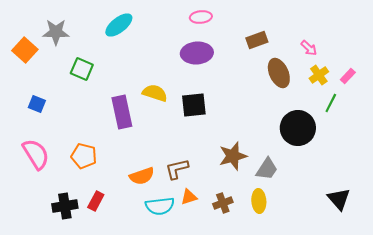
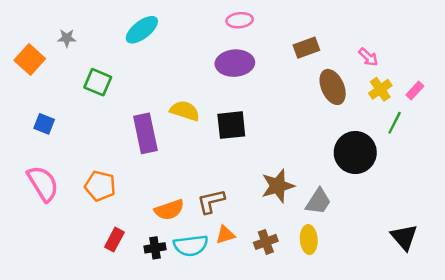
gray star: (56, 32) -> (67, 38), size x0.6
black cross: (65, 206) -> (155, 248), moved, size x0.7

